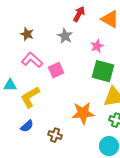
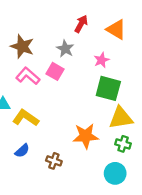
brown star: (27, 34) -> (22, 46), size x1.5
pink square: (56, 70) -> (55, 71), moved, turned -35
yellow L-shape: (30, 97) -> (26, 118), turned 65

